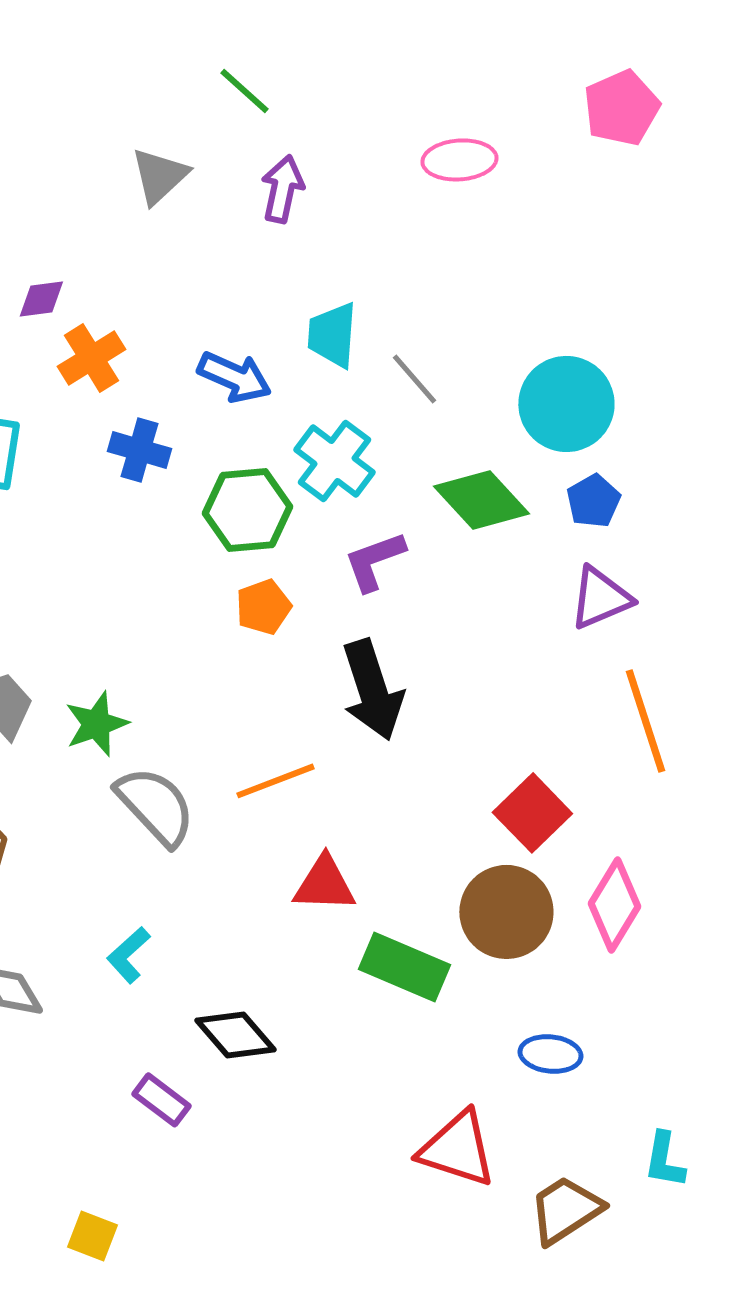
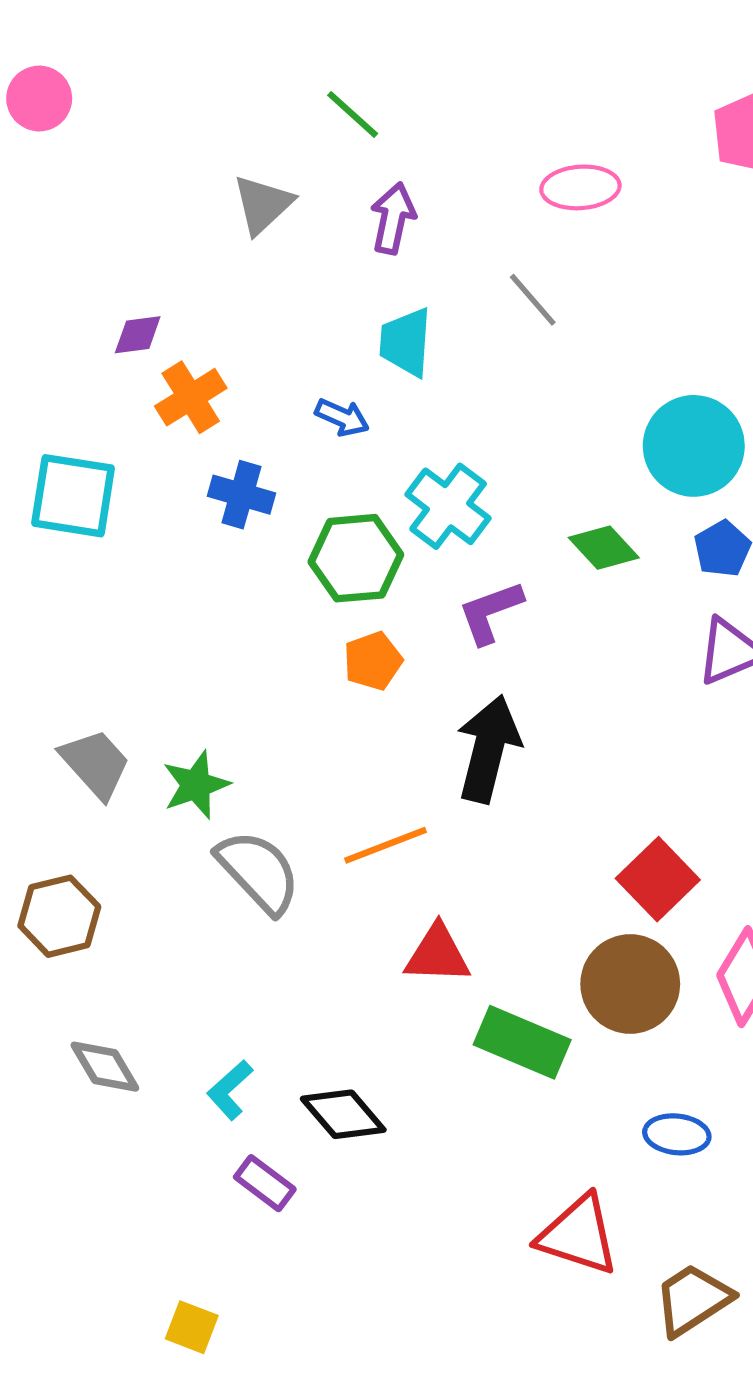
cyan trapezoid: (332, 335) -> (406, 342), moved
blue arrow: (234, 377) -> (342, 417), size x0.7
gray line: (414, 379) -> (533, 300), moved
green diamond: (481, 500) -> (604, 548), size x0.7
black arrow: (372, 690) -> (488, 749), turned -148
cyan L-shape: (128, 955) -> (230, 1090), moved

